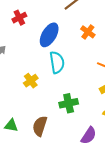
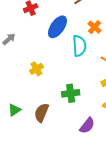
cyan semicircle: (57, 62) -> (79, 46), moved
green triangle: (11, 126) -> (14, 110), turned -48

